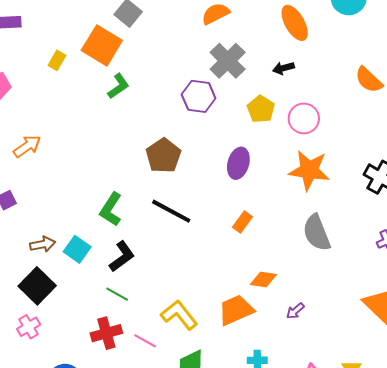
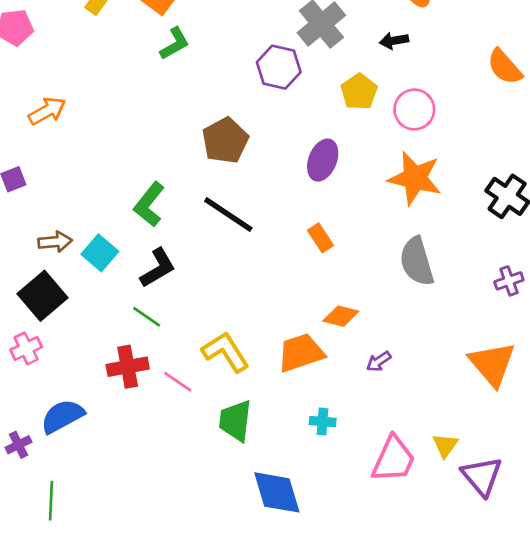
orange rectangle: (242, 222) -> (321, 238), turned -75

